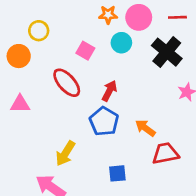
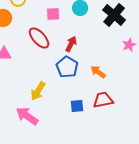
pink square: (85, 51) -> (53, 14), turned -32
red trapezoid: (165, 153) -> (103, 100), moved

